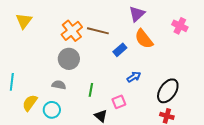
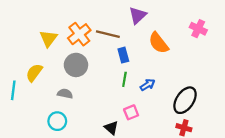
purple triangle: (137, 14) -> (138, 15), moved
yellow triangle: (24, 21) -> (48, 39), moved
blue rectangle: (120, 50) -> (123, 55), moved, turned -64
green line: (91, 90) -> (124, 79), moved
yellow semicircle: (30, 103) -> (34, 73), moved

